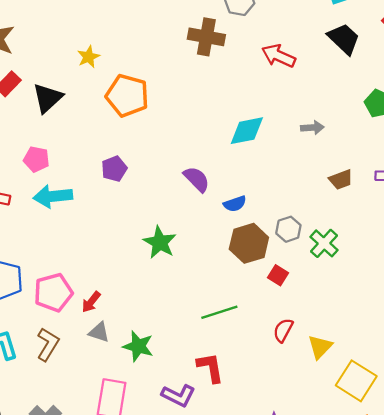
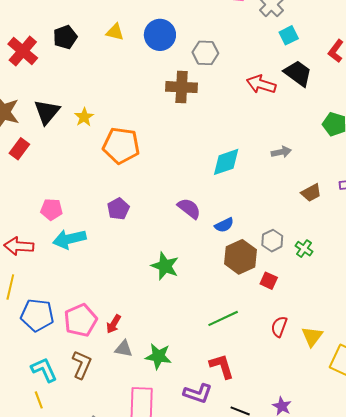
red arrow: (279, 56) -> (261, 84), moved
black triangle: (48, 98) -> (47, 112), moved
green cross: (324, 243) -> (304, 249), size x0.7

